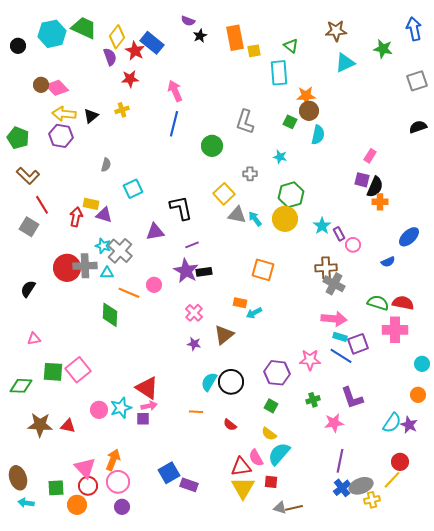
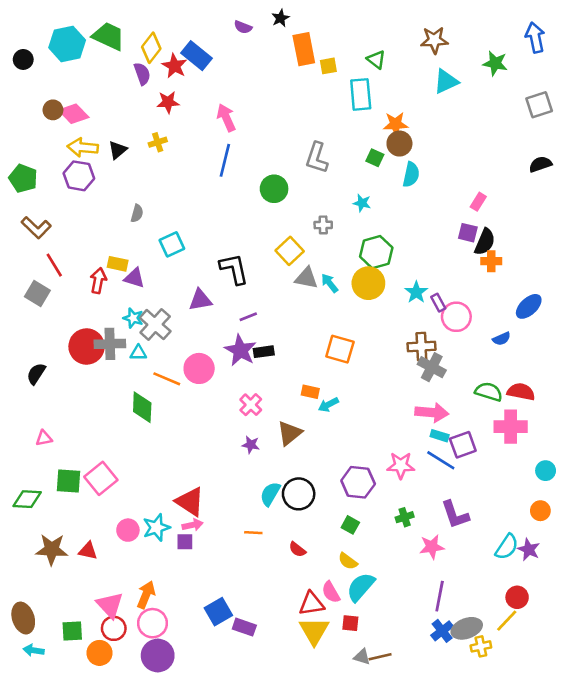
black star: (200, 36) -> (280, 18), moved
pink circle: (353, 245) -> (456, 317), size x1.5
pink circle: (154, 285) -> (199, 368), size x1.5
purple circle: (122, 507) -> (158, 656), size x1.6

